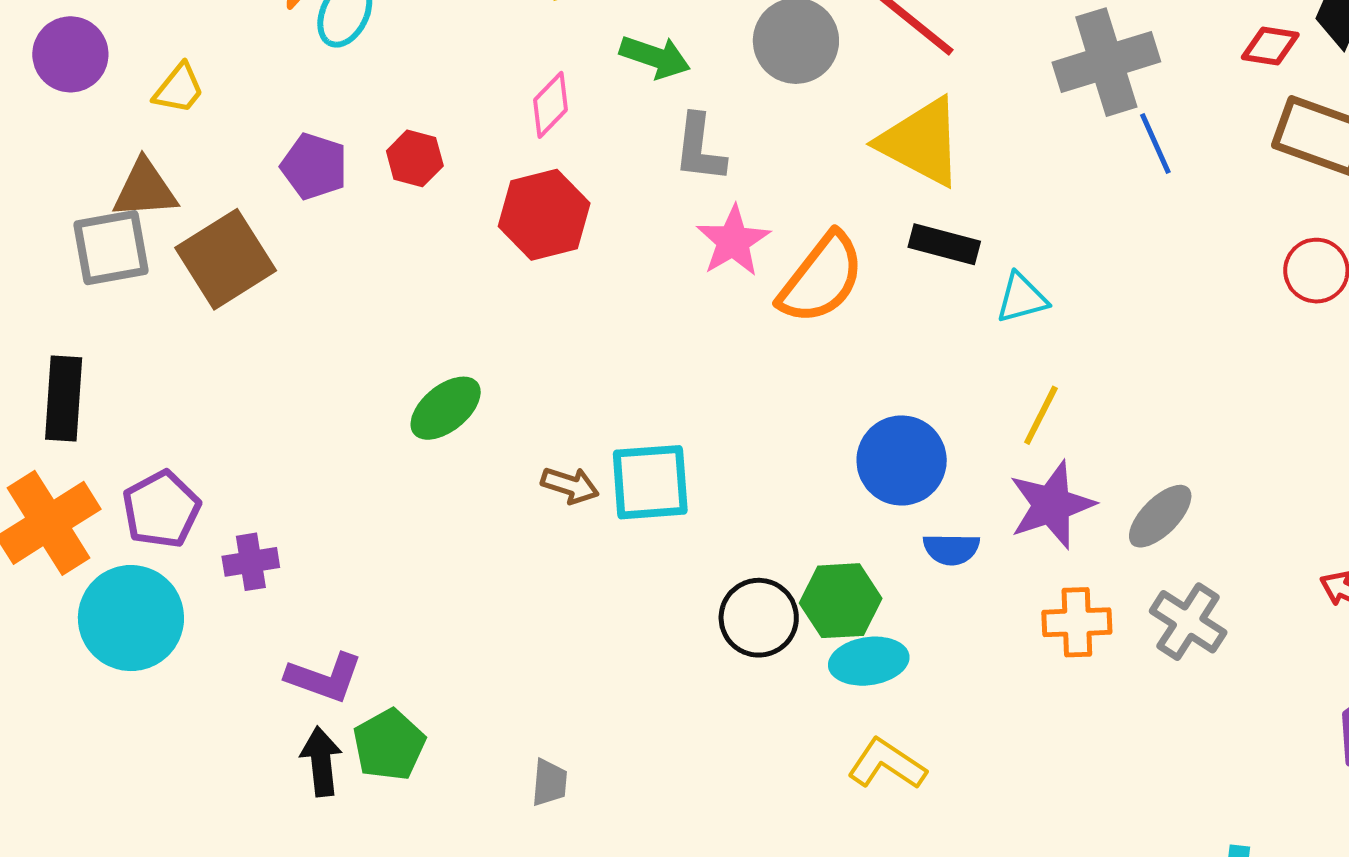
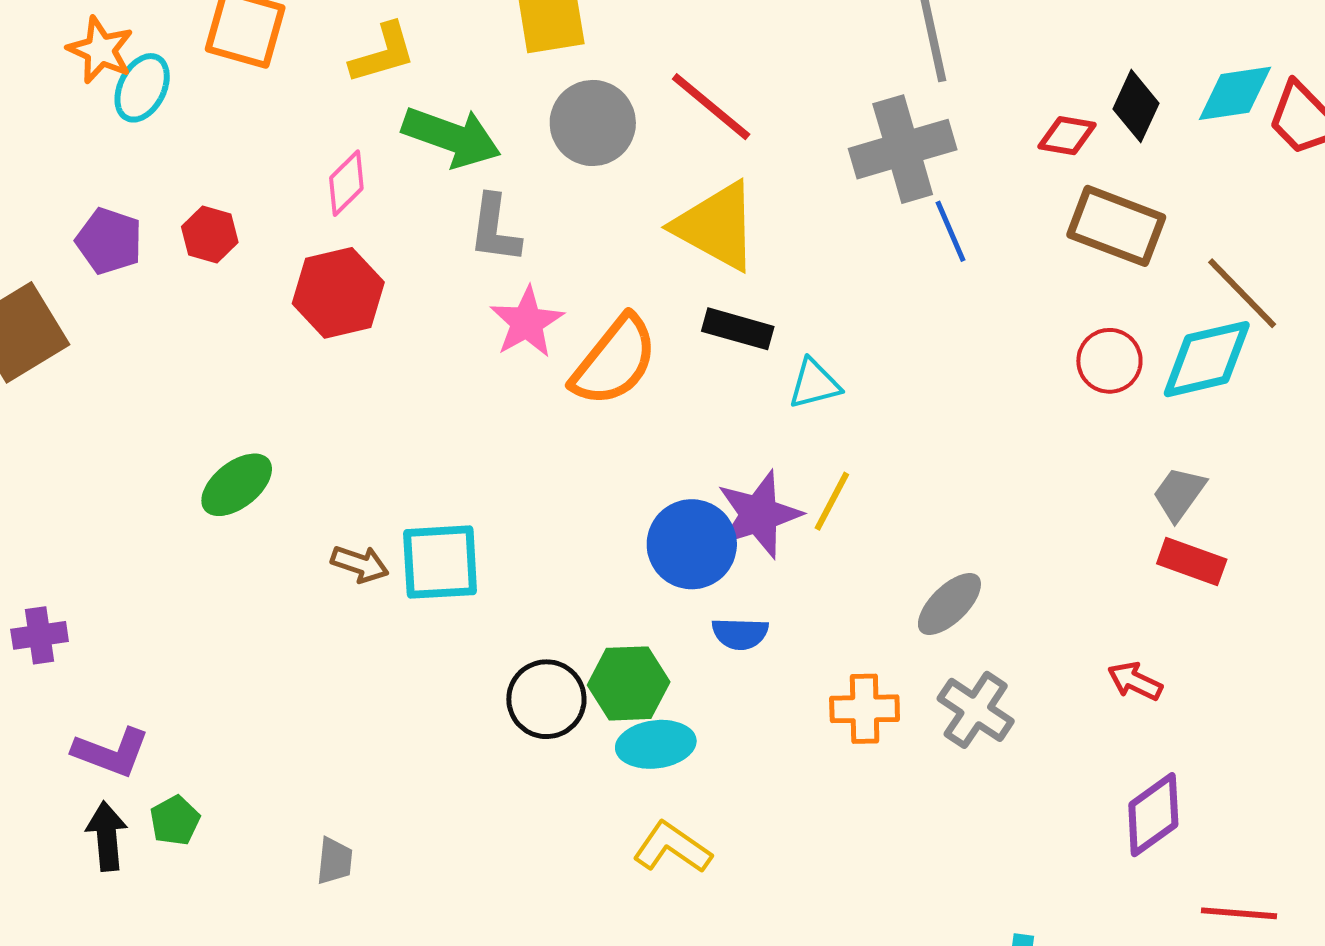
green arrow: (655, 57) -> (452, 137), size x1.4
purple star: (1052, 505) -> (759, 515), moved
green pentagon: (389, 745) -> (175, 820), size x0.7

